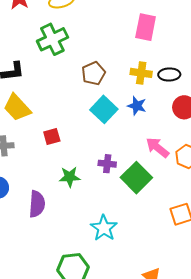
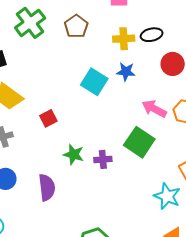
brown pentagon: (93, 73) -> (76, 26), moved
purple cross: (107, 164) -> (103, 159), moved
green star: (70, 177) -> (74, 154), turned 30
cyan star: (104, 228) -> (167, 196), moved

